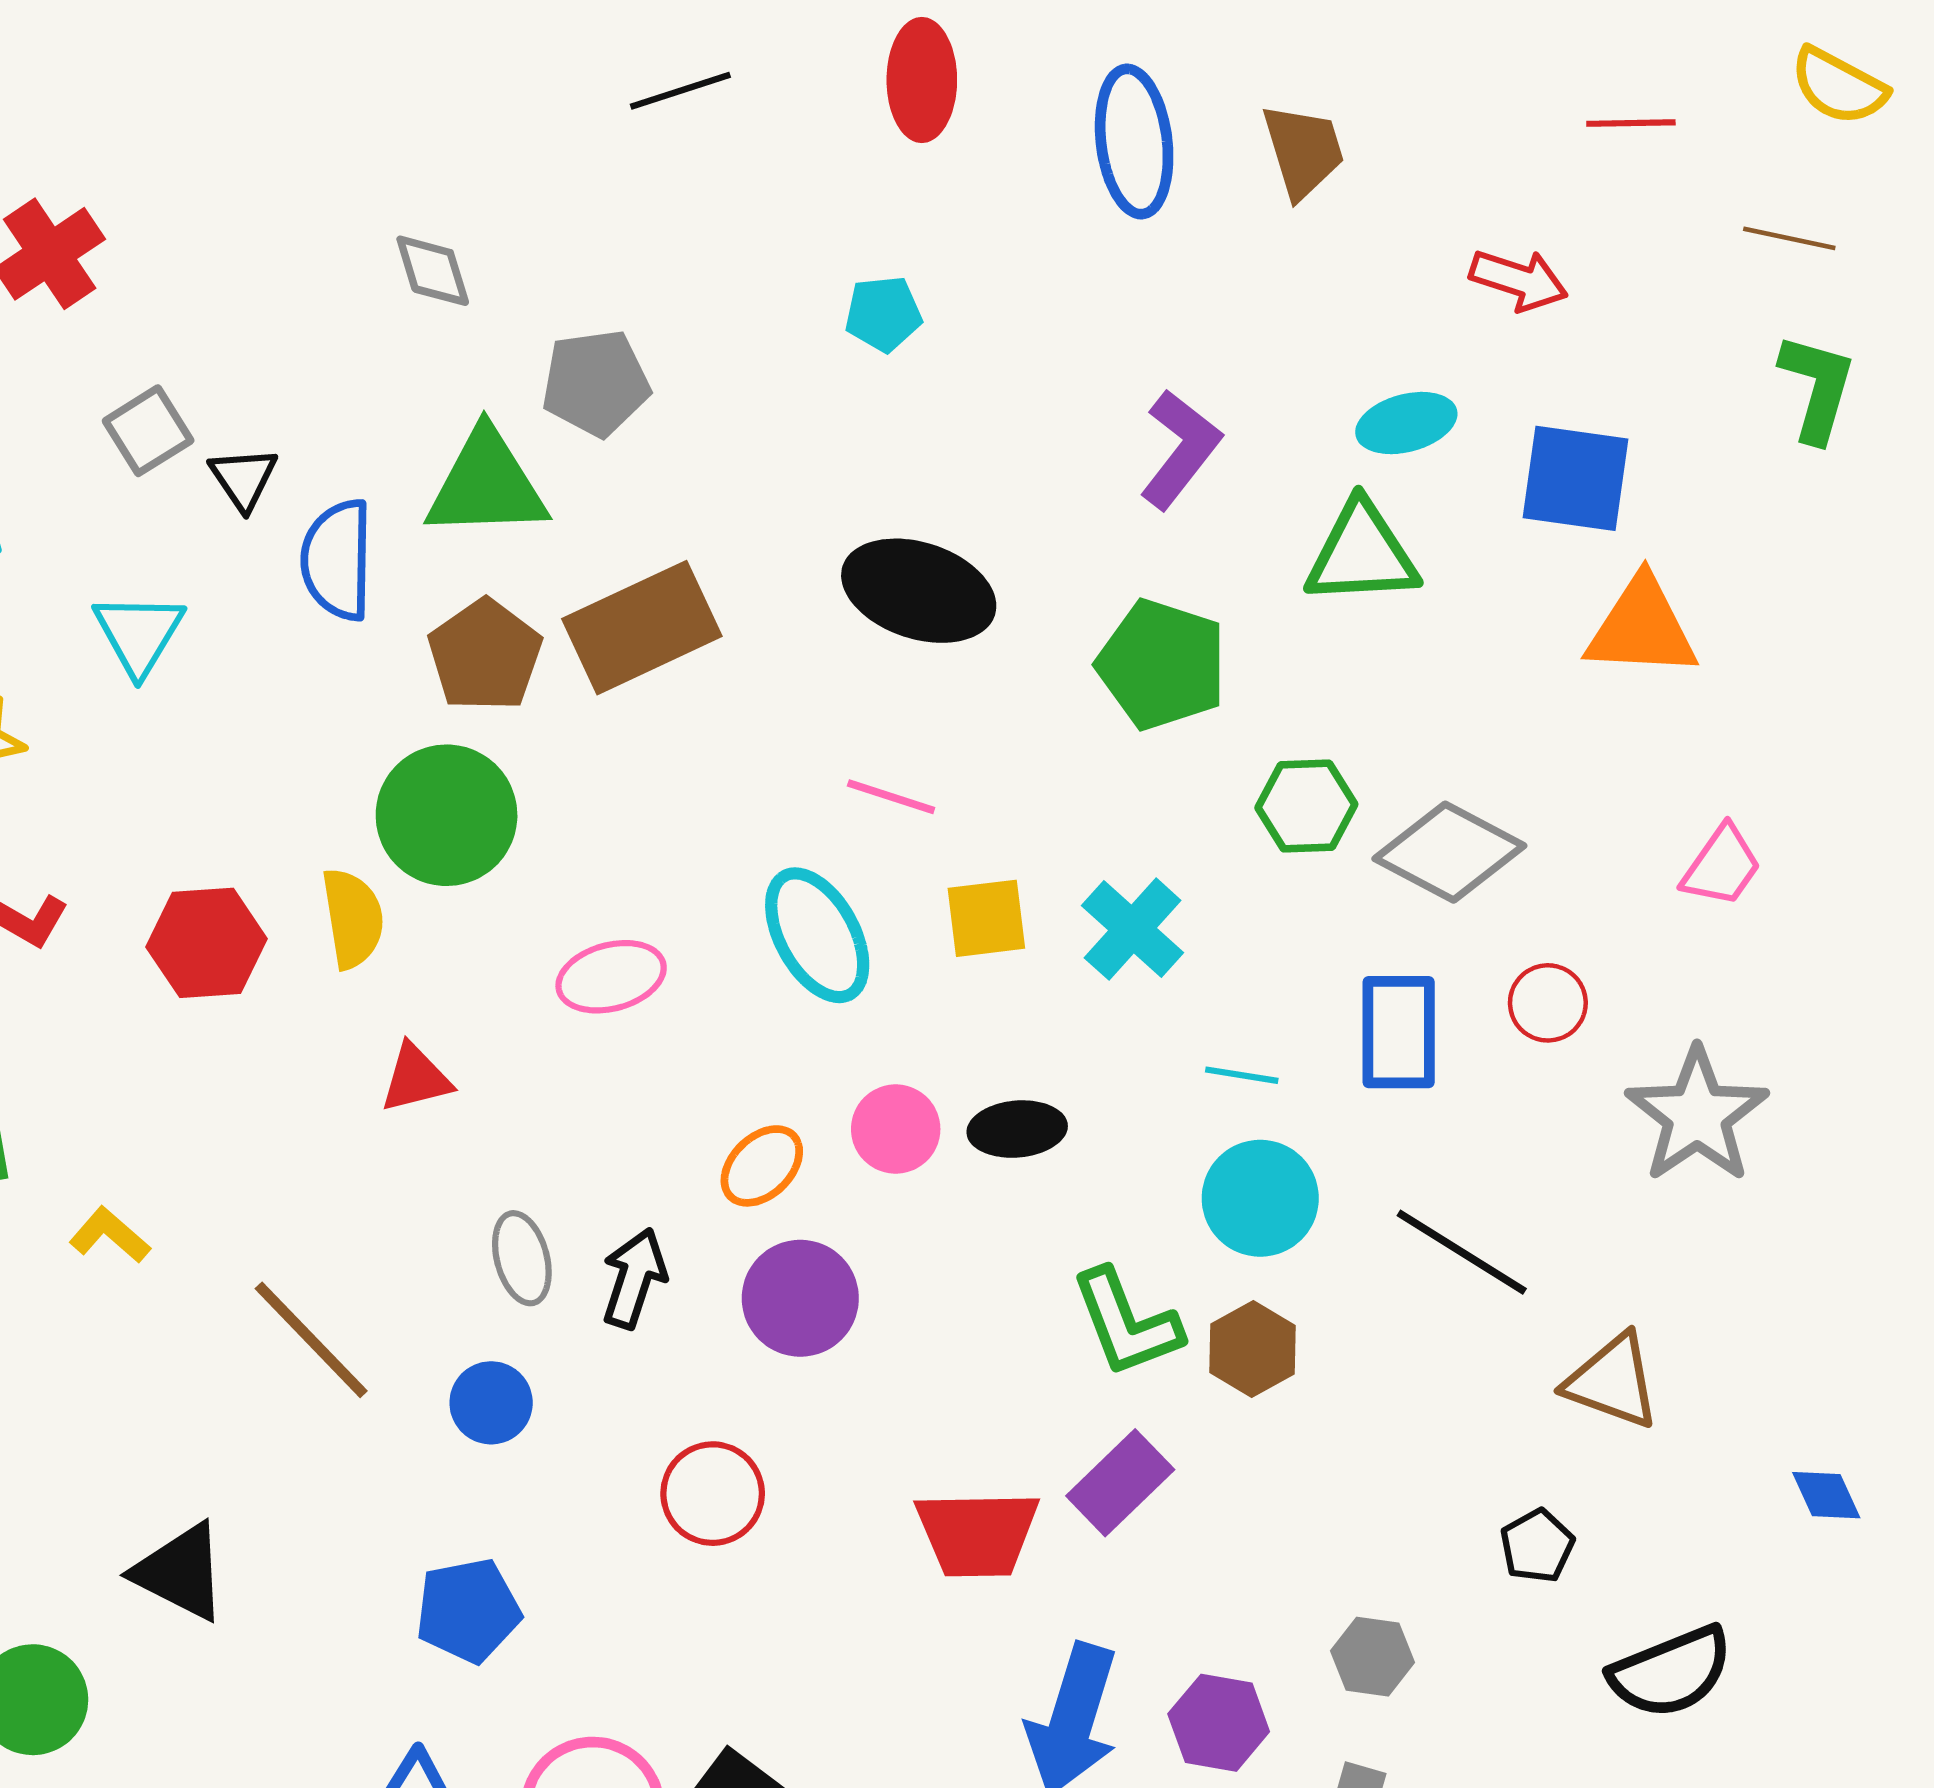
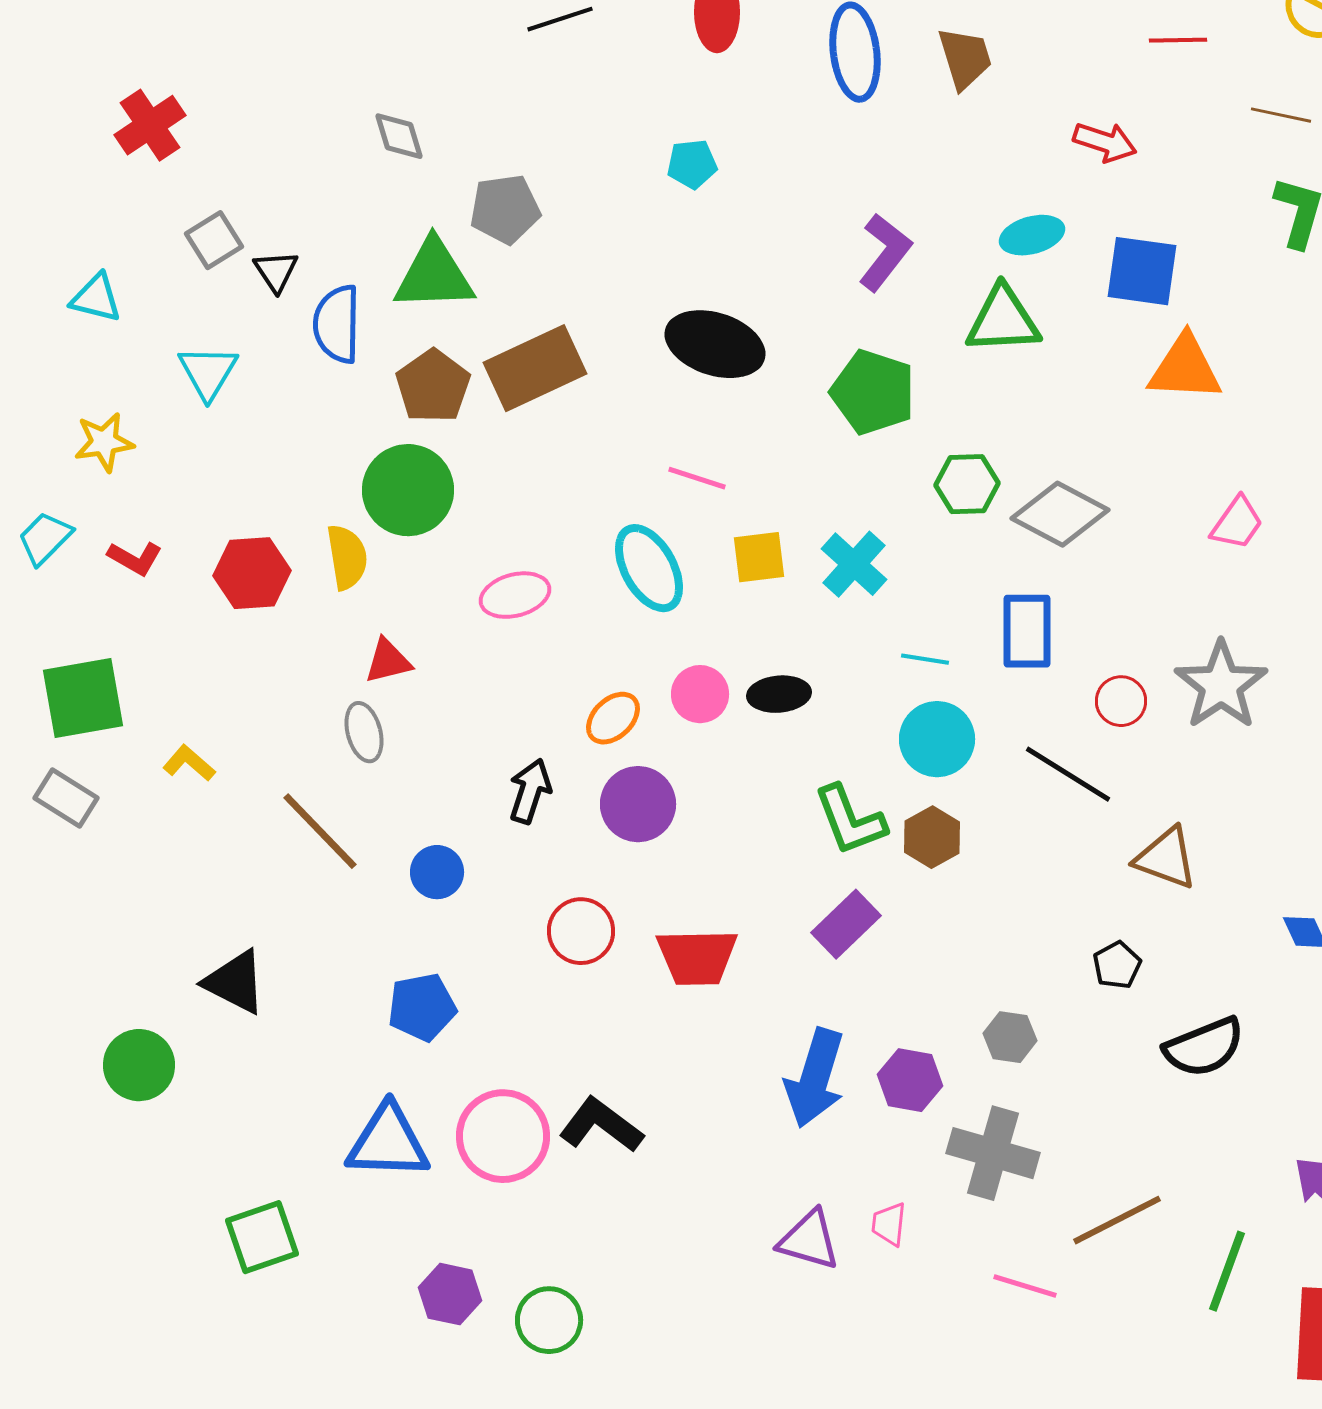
red circle: (1548, 1003) -> (1121, 701), moved
gray ellipse: (522, 1258) -> (364, 732), moved
red trapezoid: (977, 1534) -> (697, 957), moved

